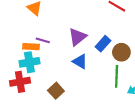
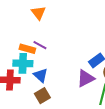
purple triangle: (78, 37) -> (86, 78), moved
blue triangle: (80, 61) -> (41, 75), moved

